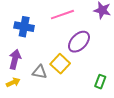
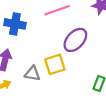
yellow square: (60, 64) -> (55, 64), turned 30

